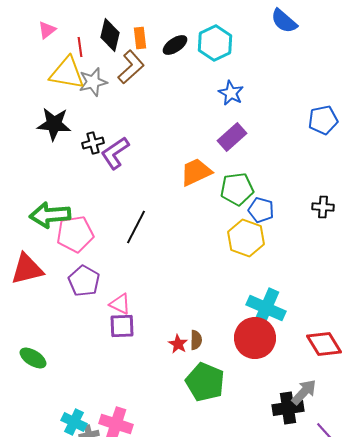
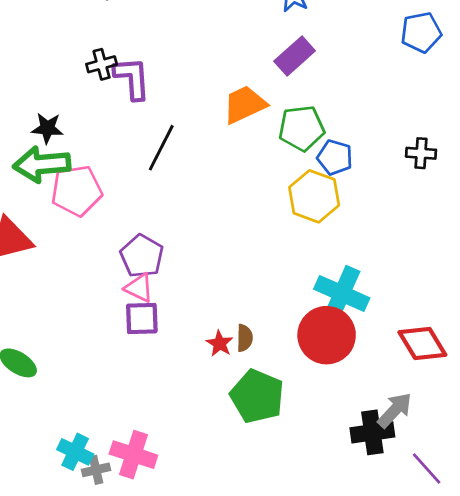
black star: (54, 124) -> (47, 128), moved, size x0.7
purple L-shape: (115, 153) -> (132, 78), turned 120
black line: (136, 227) -> (161, 148), moved
purple pentagon: (84, 281) -> (142, 256), moved

